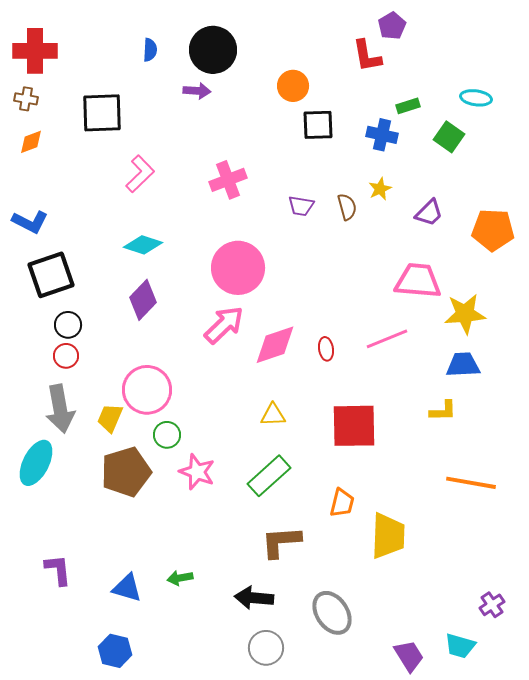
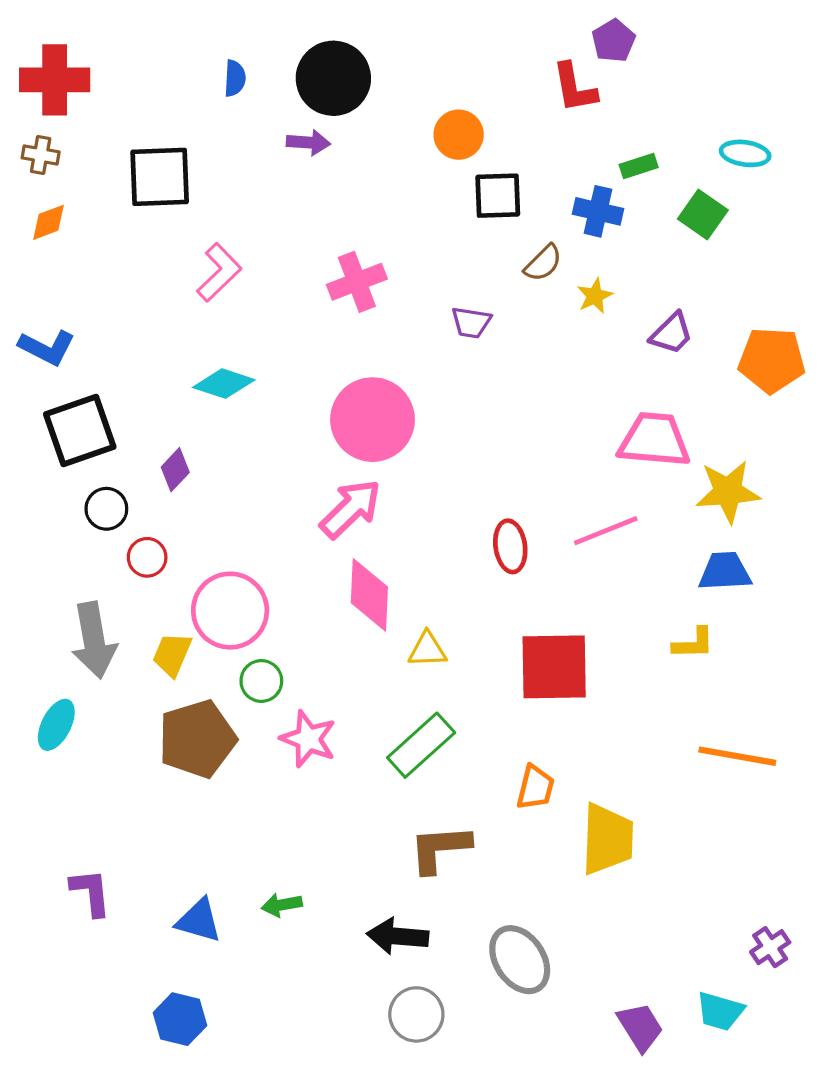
brown semicircle: (347, 207) -> (543, 263), moved, turned 60
purple diamond: (143, 300) -> (175, 470), moved, size x0.7
pink diamond: (275, 345) -> (369, 595), moved, turned -69
red ellipse: (326, 349) -> (510, 546), size x1.4
red circle: (66, 356) -> (147, 557), moved
cyan ellipse: (36, 463) -> (56, 725), size x0.7

